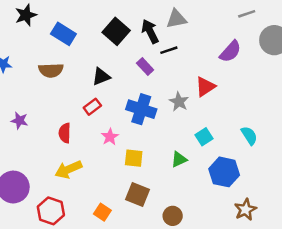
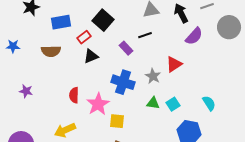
black arrow: (150, 31) -> (181, 13), moved
blue rectangle: (63, 34) -> (61, 22), turned -42
red rectangle: (92, 107) -> (84, 37), moved
red semicircle: (65, 133) -> (74, 95), moved
pink star: (110, 137) -> (98, 104), size x1.6
green triangle: (179, 159) -> (153, 103), moved, turned 32

